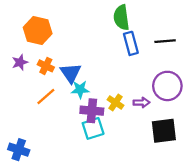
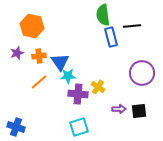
black line: (165, 41) -> (132, 26), moved
orange cross: (46, 66) -> (39, 56), turned -32
purple arrow: (141, 102) -> (119, 109), moved
cyan square: (93, 128) -> (79, 127), moved
black square: (164, 131) -> (139, 111), size x0.7

